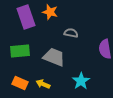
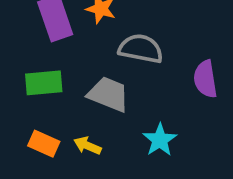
gray semicircle: (71, 33) -> (141, 49), size x1.6

